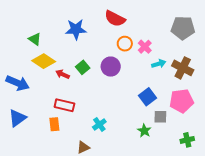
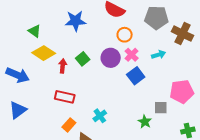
gray pentagon: (183, 28) -> (156, 18), moved
pink cross: (145, 47) -> (132, 55), moved
brown cross: (183, 68) -> (183, 34), moved
red arrow: (63, 74) -> (63, 66), turned 72
blue square: (147, 97) -> (136, 76), moved
orange rectangle: (54, 124) -> (69, 125), moved, turned 48

